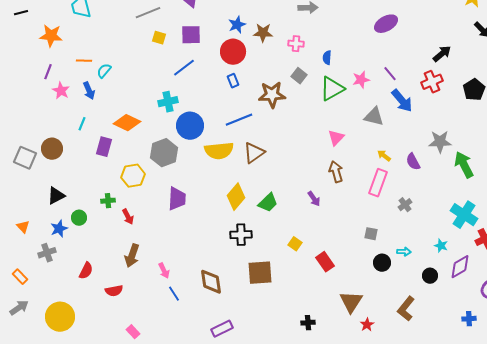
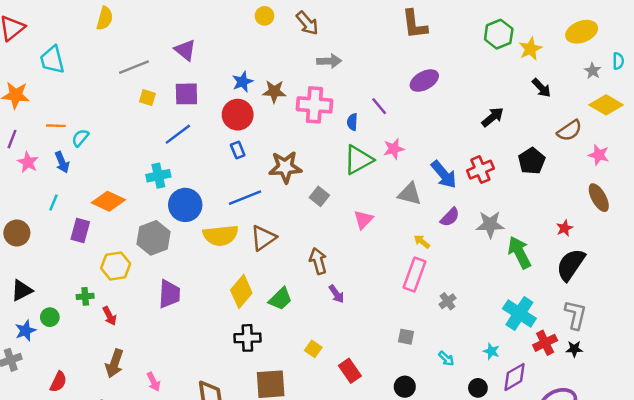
pink cross: (296, 44) -> (314, 105), size x1.8
purple line: (390, 74) -> (379, 106), moved
gray square: (299, 76) -> (319, 196), moved
red cross: (432, 82) -> (480, 170), moved
purple semicircle: (413, 162) -> (450, 217), moved, turned -108
brown arrow: (336, 172) -> (318, 261), moved
cyan arrow: (404, 252) -> (446, 359), turned 40
black circle: (382, 263) -> (405, 387), moved

